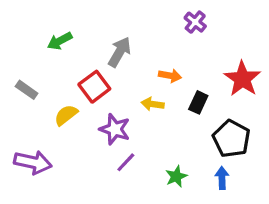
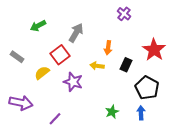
orange arrow: (170, 76) -> (108, 48), turned 88
purple line: (126, 162) -> (55, 119), moved

